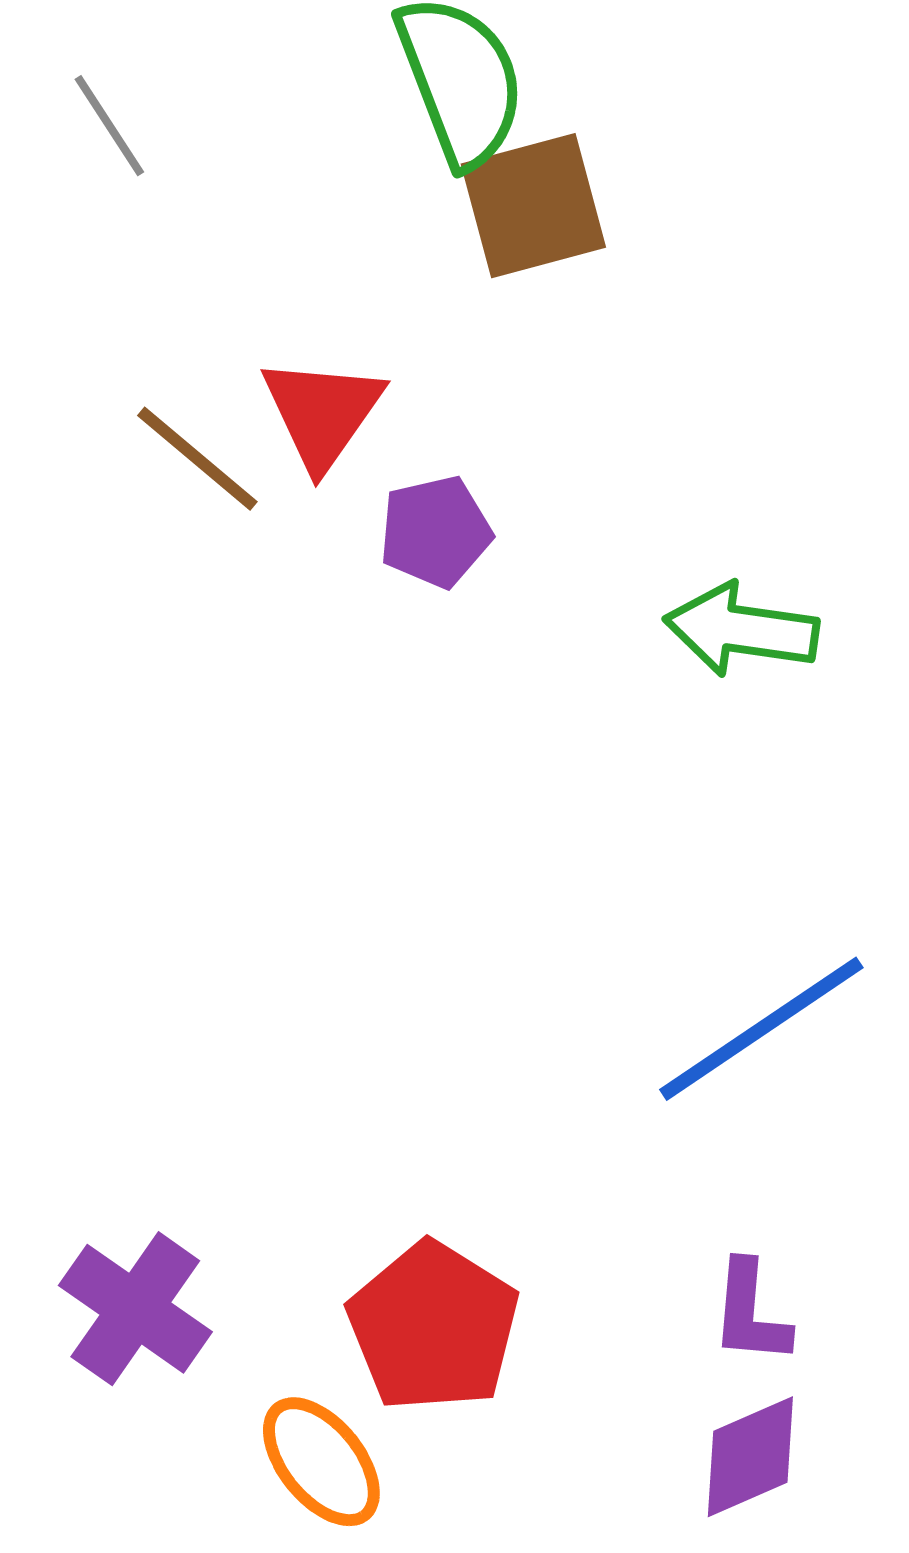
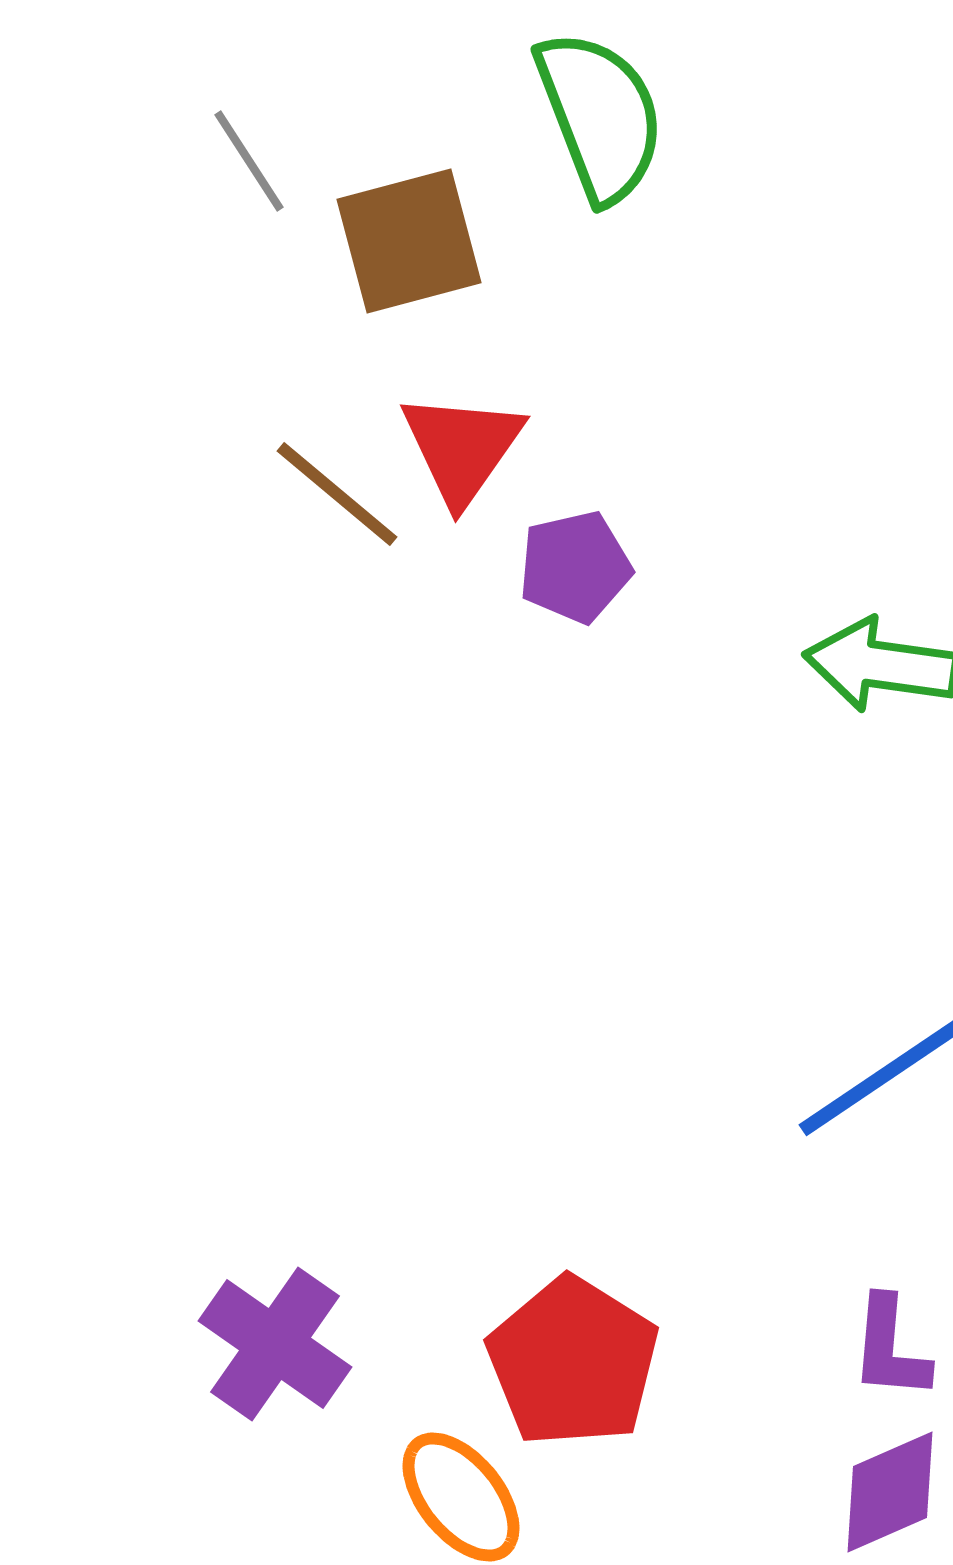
brown square: (533, 206) -> (409, 241), moved

